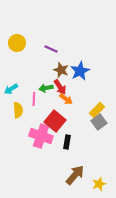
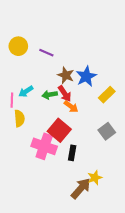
purple line: (51, 49) -> (46, 53), moved
cyan arrow: (11, 89) -> (26, 91), moved
pink line: (34, 99) -> (12, 100), moved
yellow rectangle: (97, 110) -> (107, 95), moved
yellow star: (99, 184) -> (95, 178), moved

